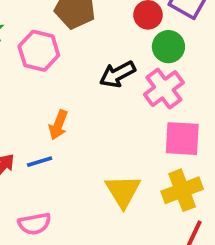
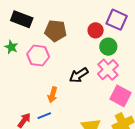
black arrow: (117, 74) -> (79, 75), moved
pink square: (182, 139) -> (121, 96), turned 30

